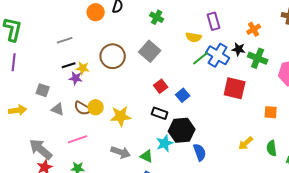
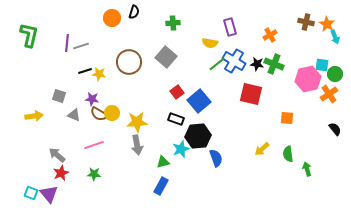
green cross: (157, 17) -> (173, 23), turned -32
black star: (239, 49) -> (257, 64), moved
purple line: (14, 62) -> (67, 43), moved
purple star: (76, 78) -> (92, 99), moved
blue square: (183, 95) -> (199, 101), size x1.6
gray arrow: (41, 149) -> (57, 155), size x0.7
gray arrow: (121, 152) -> (137, 145), moved, turned 60
green triangle: (147, 156) -> (163, 162), turned -40

